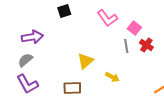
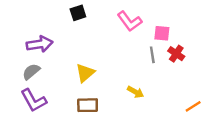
pink square: (134, 28) -> (162, 33), turned -32
yellow triangle: (85, 61) -> (85, 73), moved

